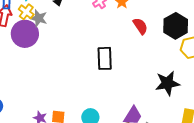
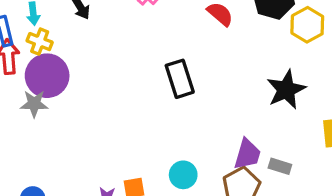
gray star: (39, 18) -> (34, 104), moved

